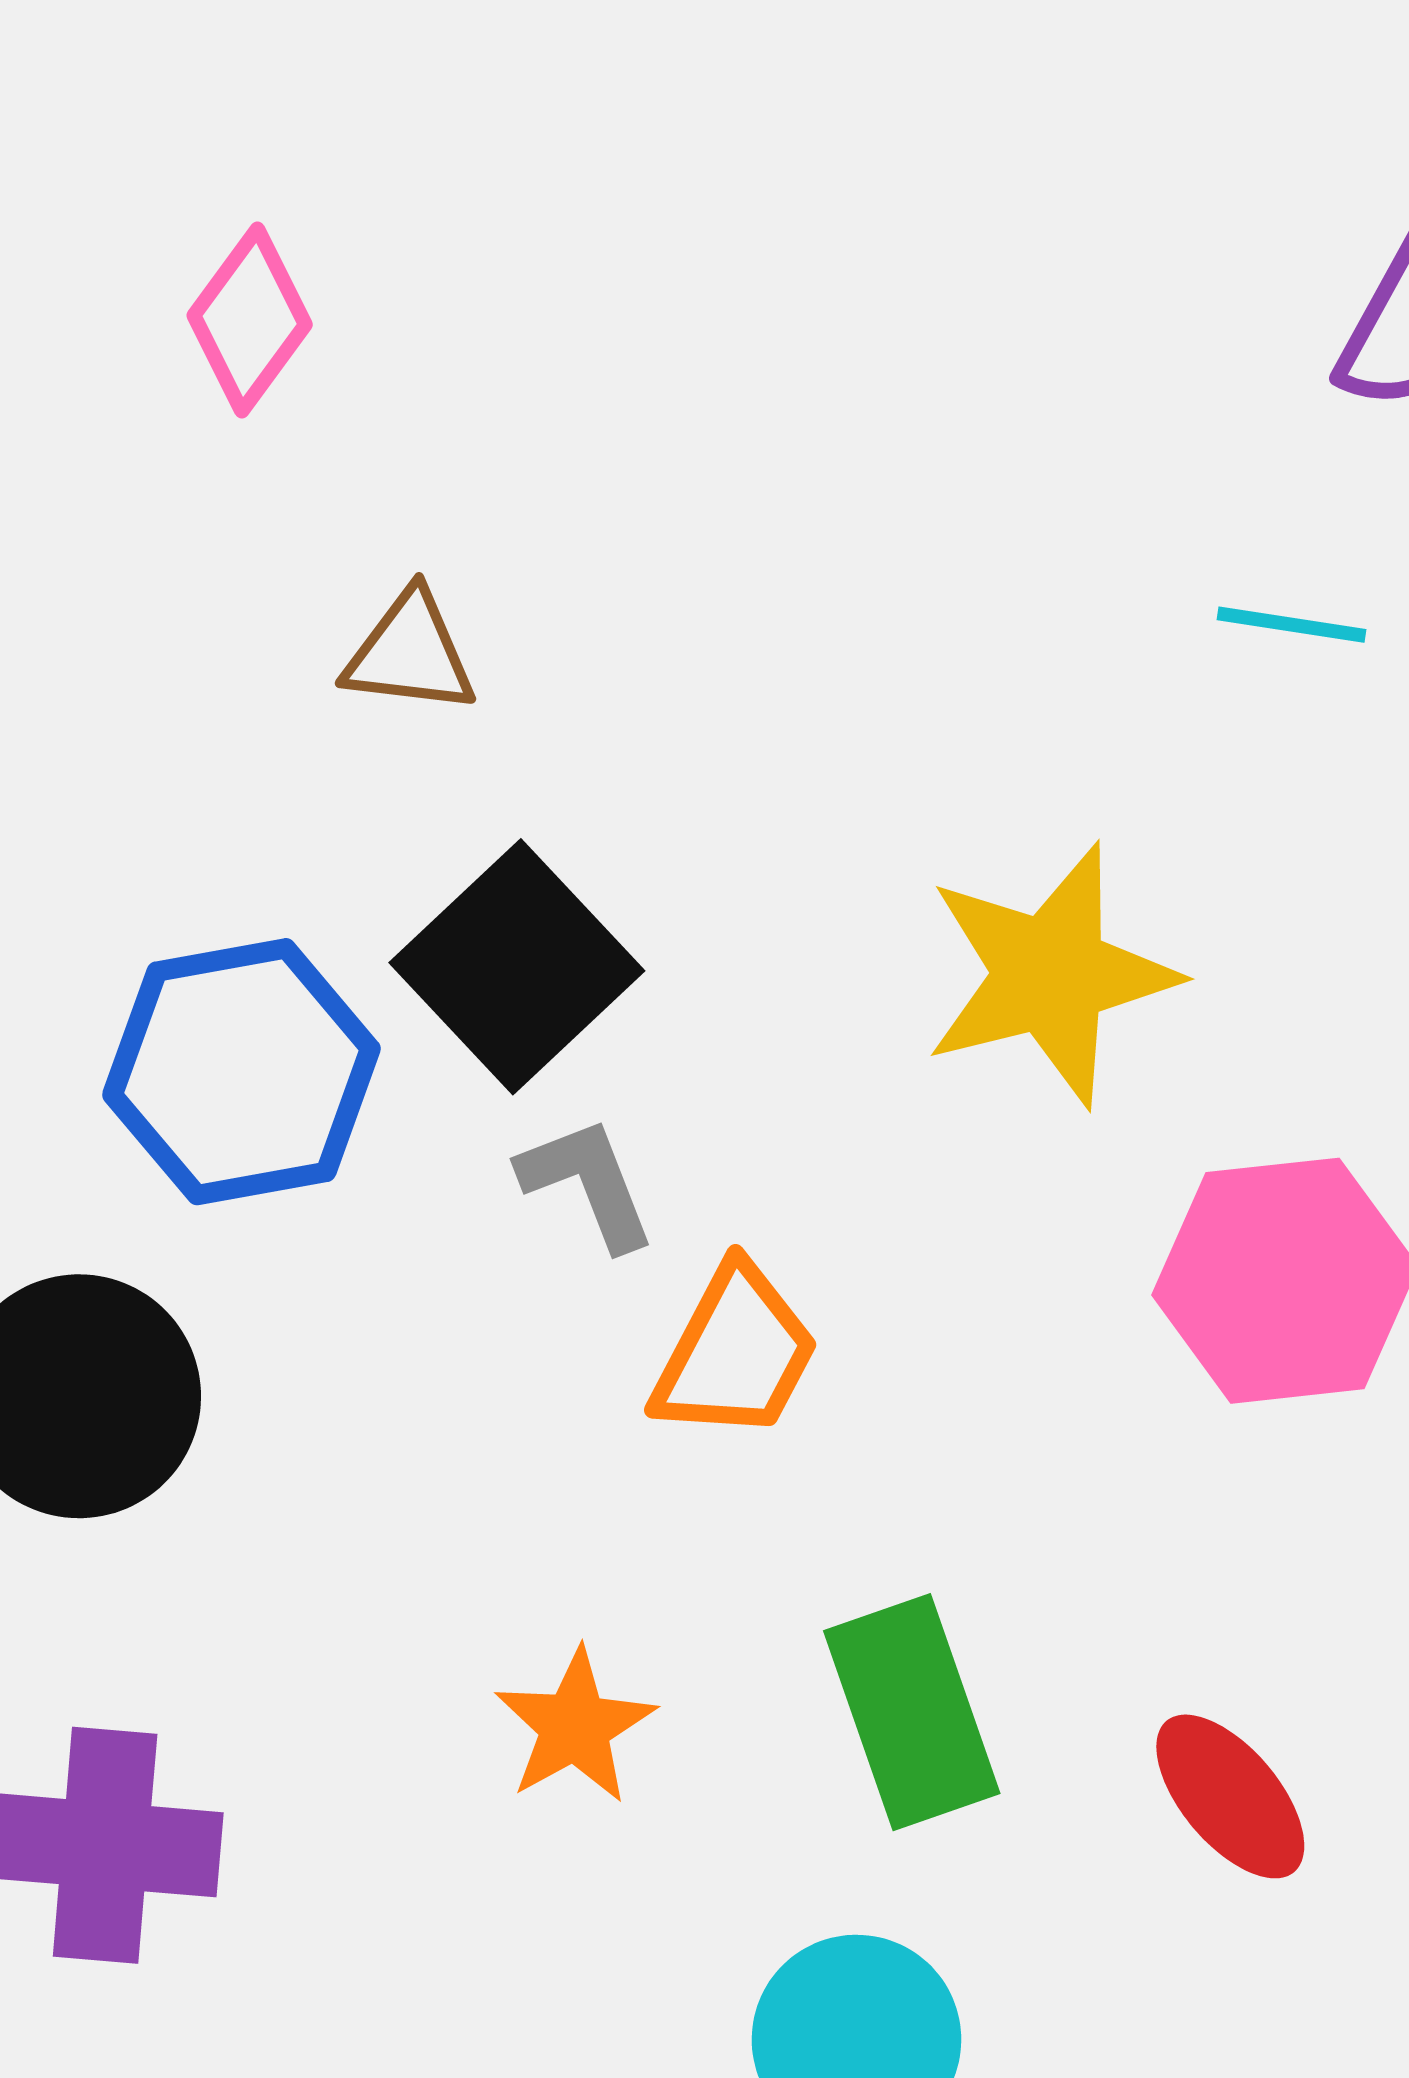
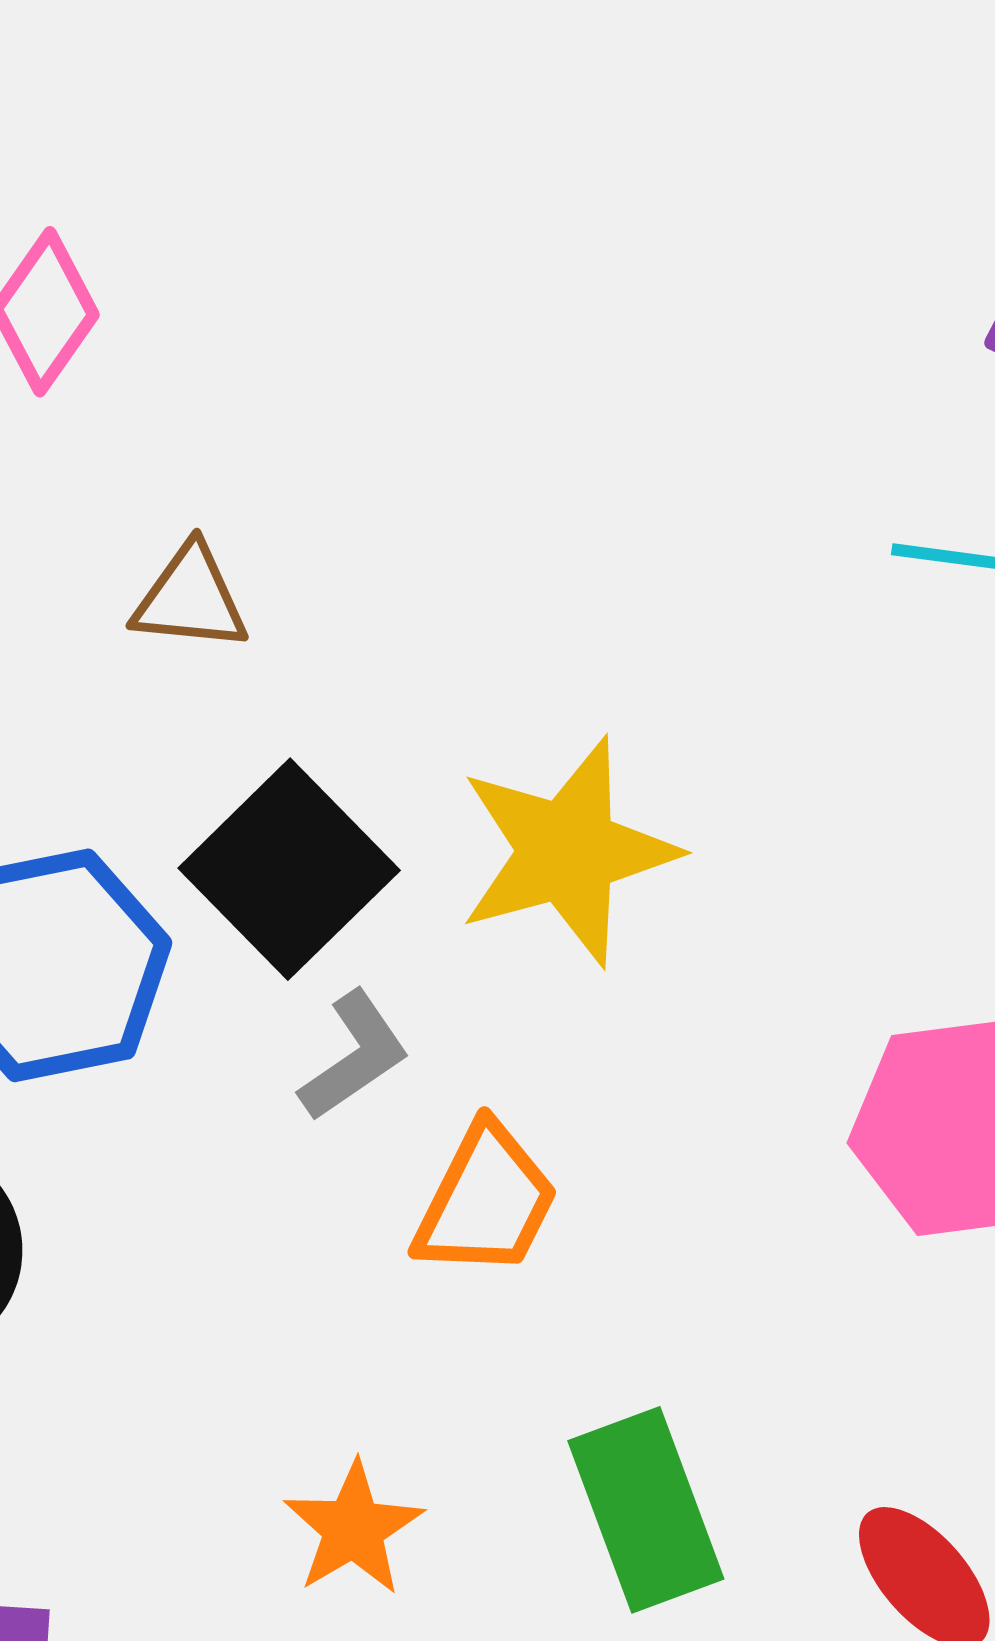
yellow star: (1050, 975) -> (567, 851), moved
gray L-shape: (587, 1183) -> (354, 1056), turned 78

